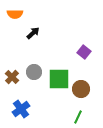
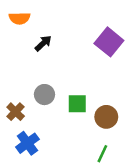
purple square: (84, 52) -> (109, 42), moved, size x1.5
brown cross: (12, 77) -> (16, 112), moved
green square: (59, 79) -> (77, 104), size x0.7

